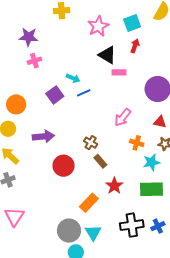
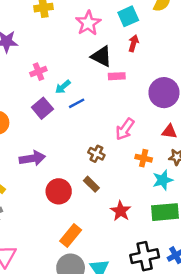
pink cross: (34, 61) -> (38, 72), moved
cyan arrow: (73, 78) -> (63, 87), turned 120
brown cross: (91, 143) -> (96, 154), moved
brown rectangle: (100, 161) -> (91, 184), moved
orange rectangle: (89, 203) -> (71, 236), moved

